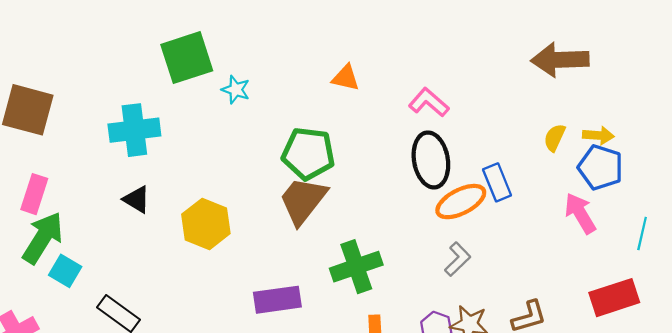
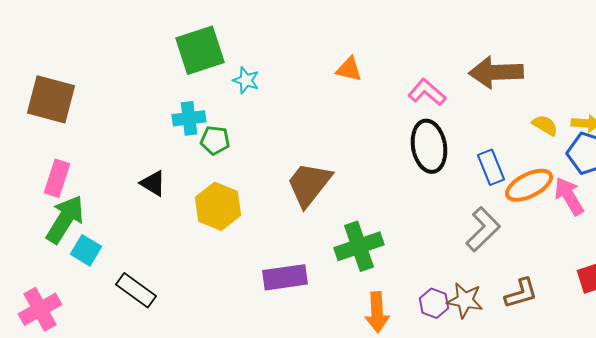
brown arrow: (560, 60) -> (496, 72), moved
cyan cross: (134, 130) -> (189, 118), moved, size x0.7
yellow semicircle: (555, 138) -> (545, 125), turned 96
green pentagon: (308, 154) -> (215, 140), moved, size x0.6
orange ellipse: (461, 202) -> (529, 185), moved
gray L-shape: (458, 259) -> (483, 229), moved, size x1.4

